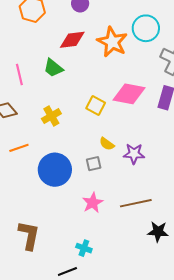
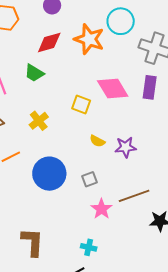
pink diamond: (129, 94) -> (113, 89), turned 56
gray square: (94, 164) -> (90, 179), moved
pink star: (93, 203) -> (101, 209), moved

